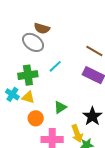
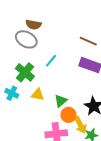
green cross: (28, 75) -> (25, 72), turned -36
yellow triangle: (28, 97) -> (38, 95), moved
orange circle: (36, 118) -> (68, 115), moved

